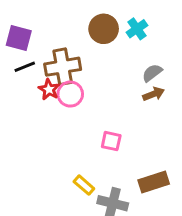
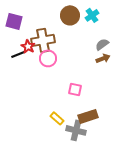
black line: (25, 67) -> (18, 54), moved
red star: (49, 89) -> (28, 46), moved
brown rectangle: (154, 182) -> (88, 116), moved

